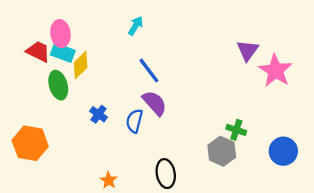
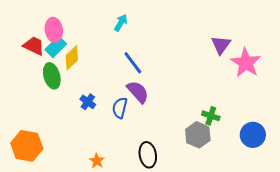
cyan rectangle: (63, 53) -> (56, 47), turned -65
orange hexagon: (30, 143) -> (27, 146), moved

